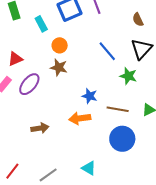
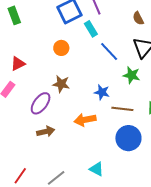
cyan rectangle: (41, 24) -> (91, 29), moved
brown star: (59, 67) -> (61, 84), moved
purple ellipse: (29, 84) -> (41, 103), moved
blue star: (90, 96) -> (102, 92), moved

